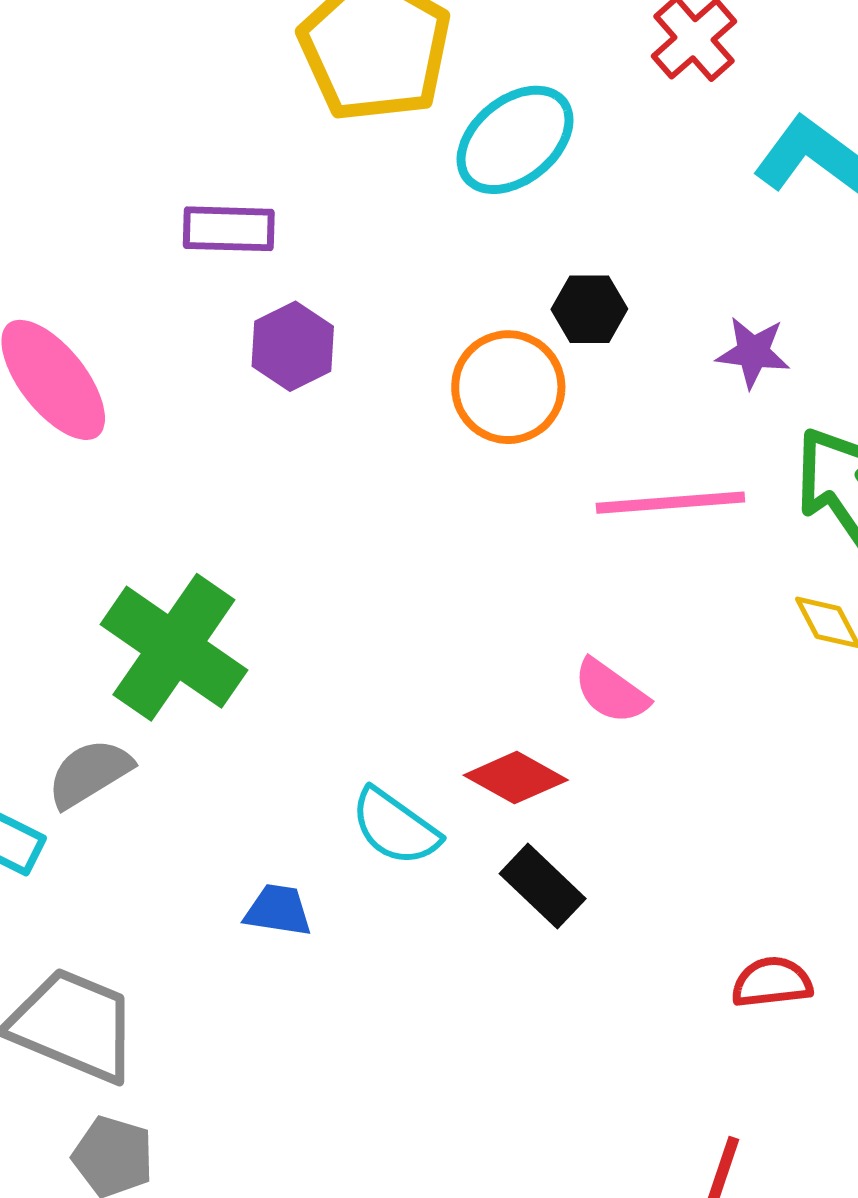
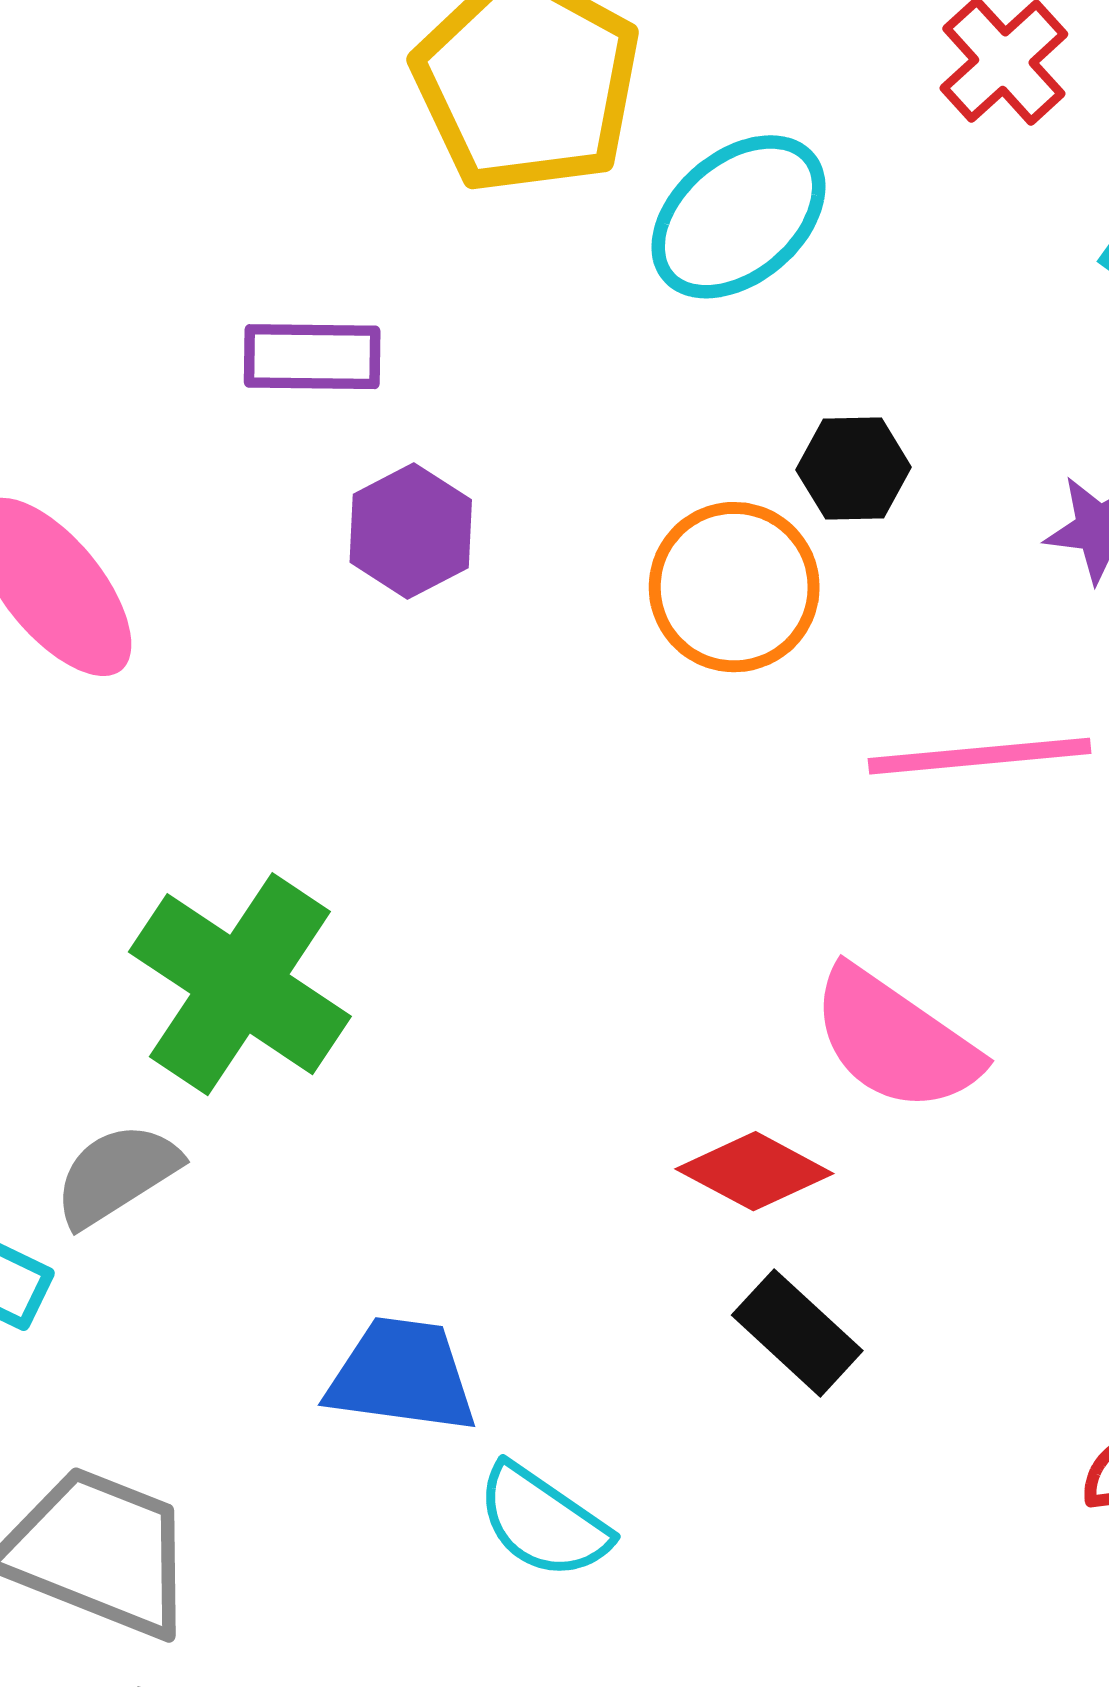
pink semicircle: (611, 691) -> (895, 1040), size x1.5
cyan semicircle: (395, 827) -> (543, 1522), moved
blue trapezoid: (278, 910) -> (402, 1375), size x1.5

